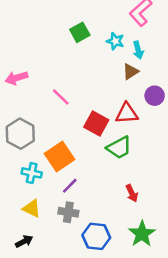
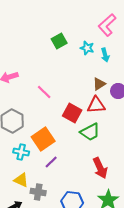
brown triangle: (131, 72) -> (99, 84), moved
red arrow: (132, 193) -> (100, 168), size x1.5
gray cross: (68, 212) -> (38, 192), moved

